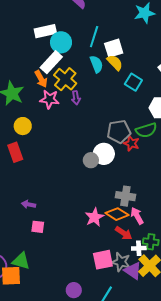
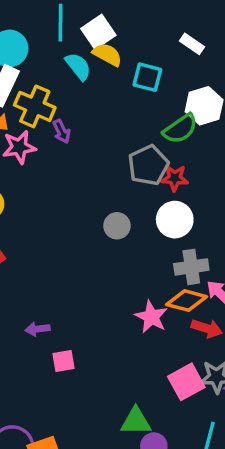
green semicircle: (146, 130) -> (180, 129), moved
white circle: (104, 154) -> (175, 220), moved
green triangle: (21, 261) -> (136, 421), moved

